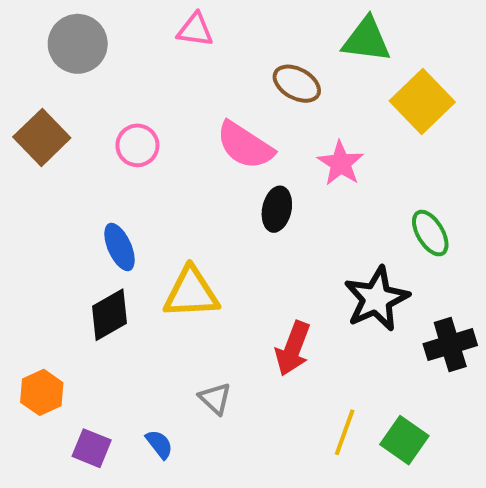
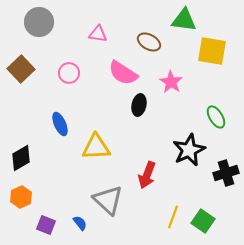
pink triangle: (195, 30) -> (98, 34), moved
yellow square: (422, 102) -> (212, 51), turned -36
black diamond: (110, 315) -> (21, 158), moved
gray triangle: (215, 398) -> (108, 200), size x1.8

